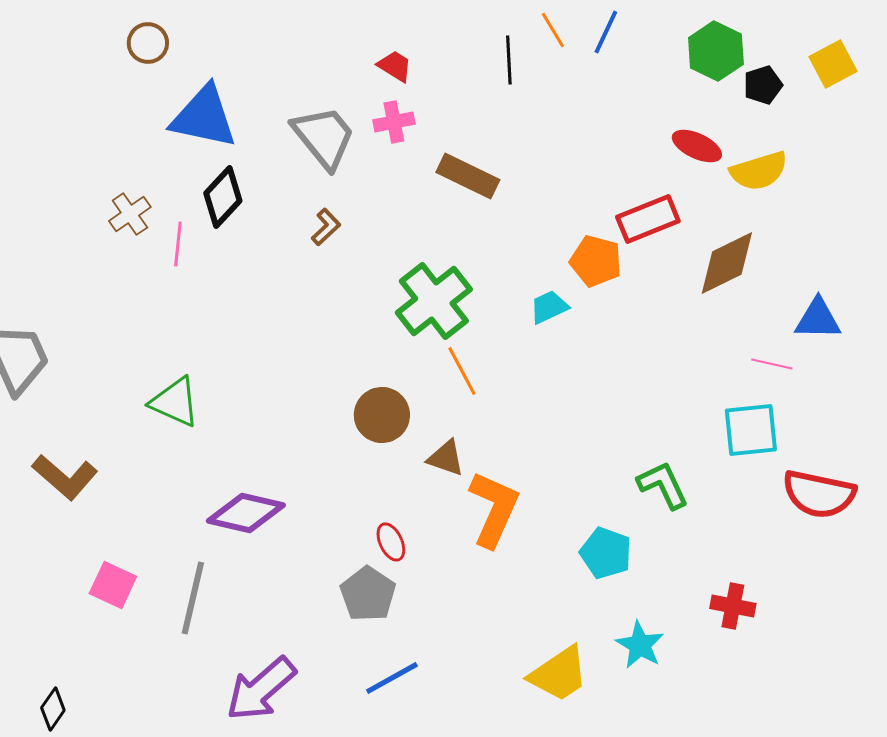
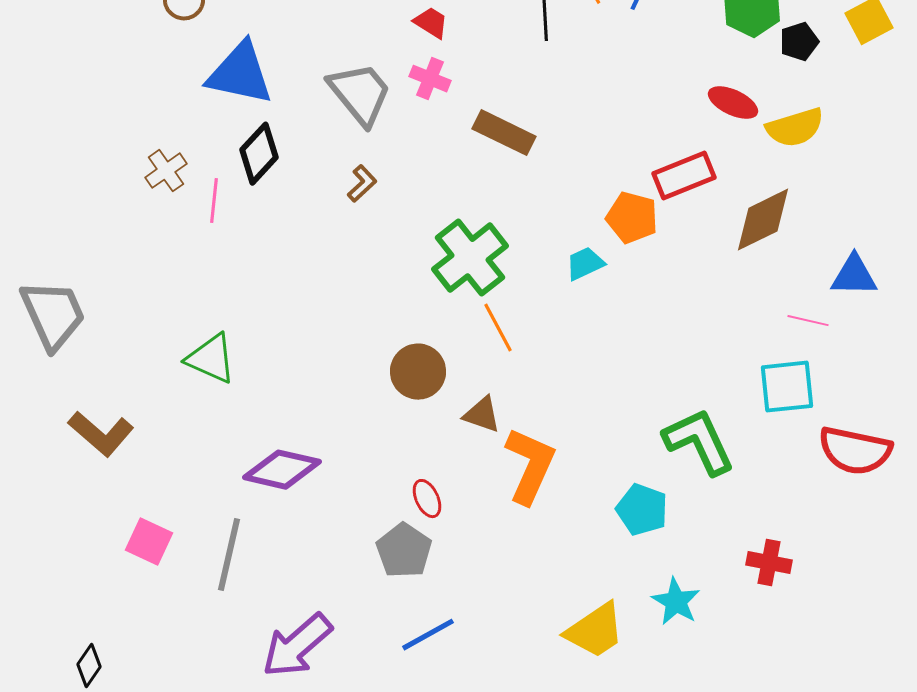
pink cross: (394, 122) -> (430, 79), turned 33
green L-shape: (663, 485) -> (699, 442), size x1.4

